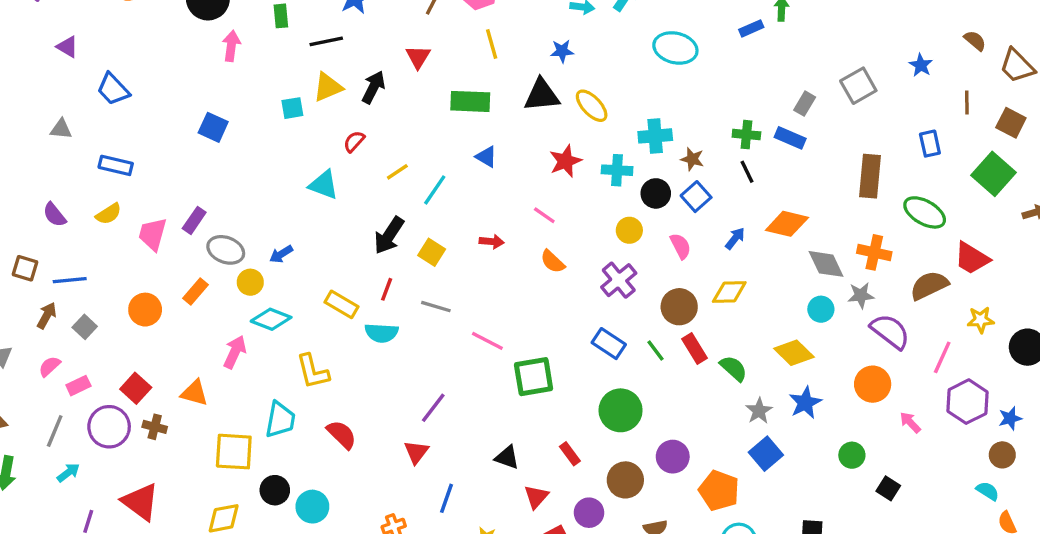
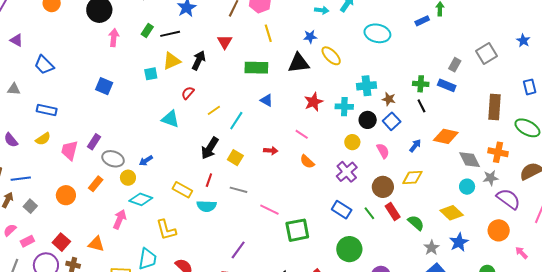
green rectangle: (281, 16) -> (147, 30), moved, turned 40
yellow ellipse: (592, 106) -> (331, 56), moved

